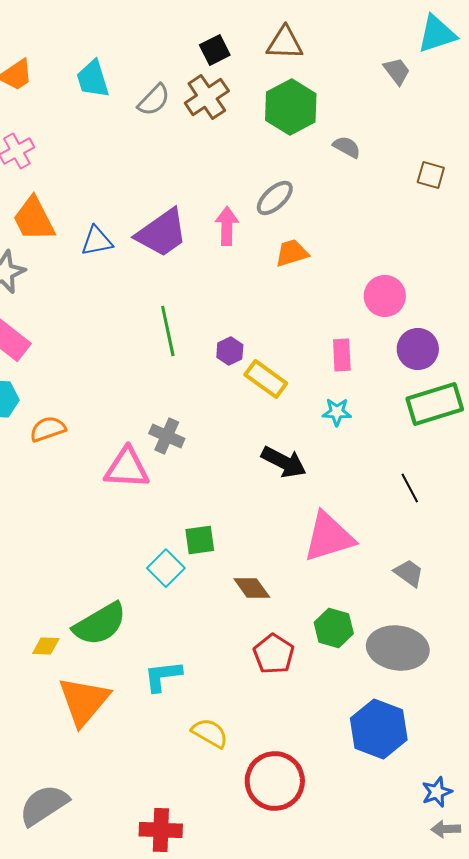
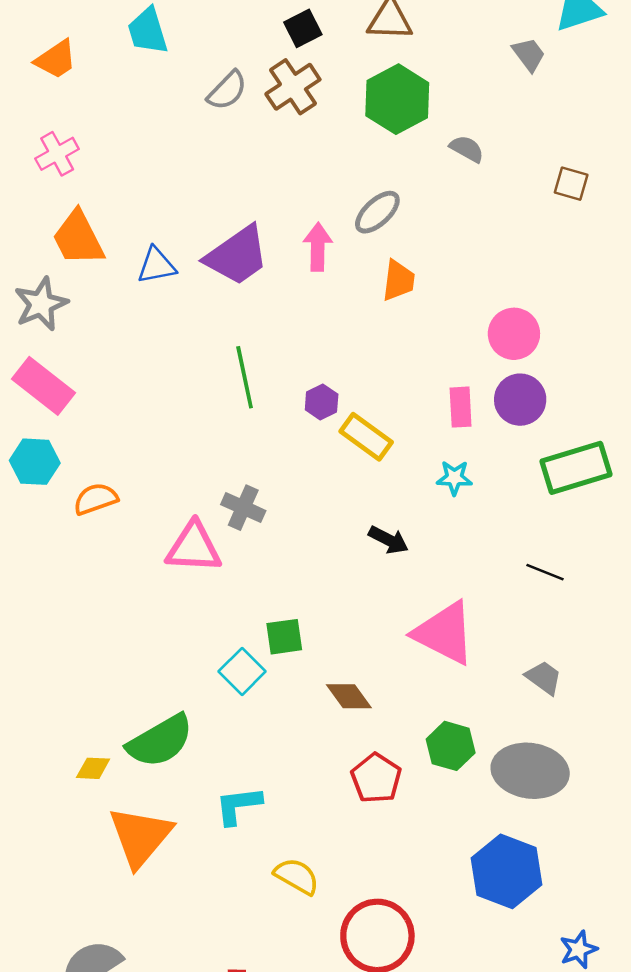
cyan trapezoid: (93, 79) -> (148, 31), moved
orange trapezoid: (292, 253) -> (398, 280), turned 114
purple circle: (418, 349) -> (520, 400), moved
black arrow: (284, 462) -> (389, 540), size x0.7
black line: (410, 488) -> (545, 572), turned -40
pink triangle: (329, 537) -> (444, 633), turned 44

